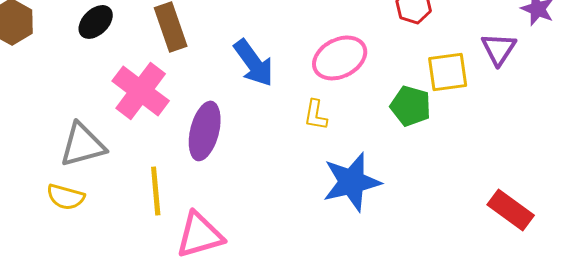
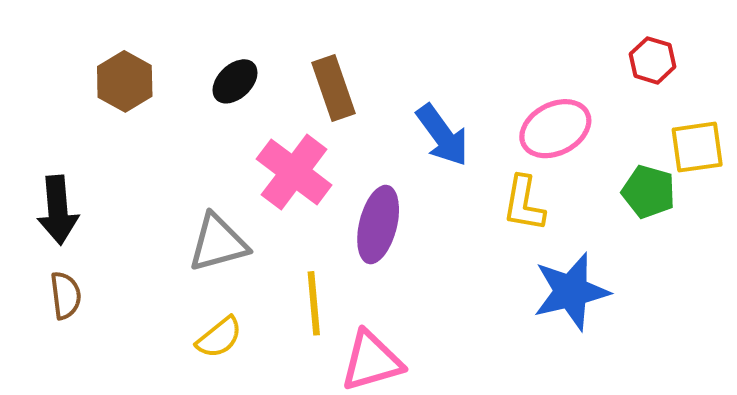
yellow L-shape: (316, 115) -> (524, 203), size x1.4
yellow semicircle: (66, 197) -> (219, 337), moved, turned -54

